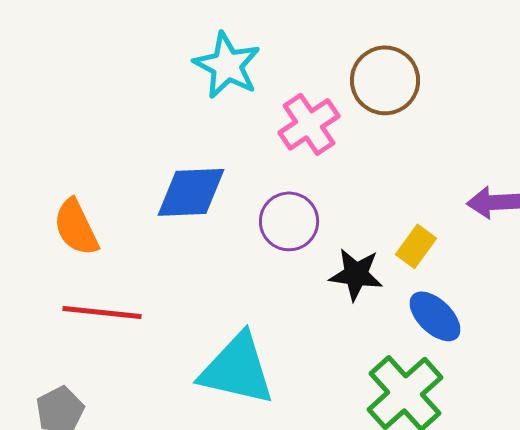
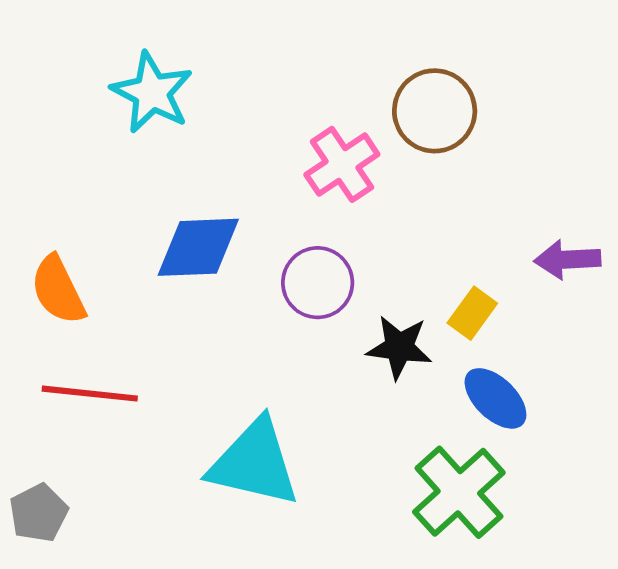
cyan star: (227, 65) -> (152, 93), moved

